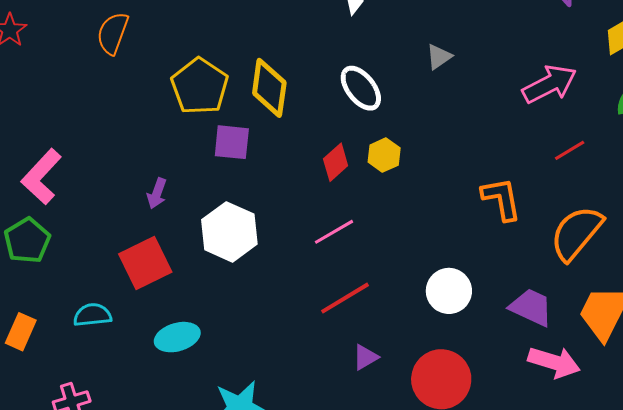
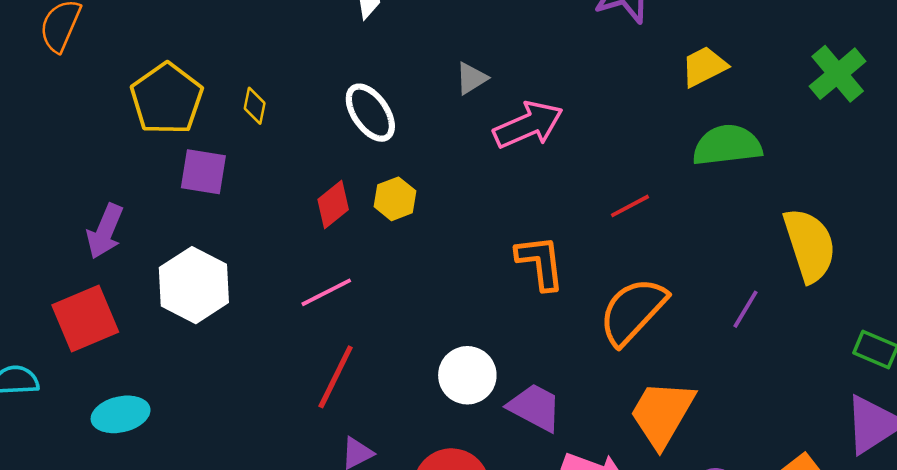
pink arrow: (549, 84) -> (528, 125), moved
yellow diamond: (269, 88) -> (255, 106), size x0.5
purple arrow: (157, 193) -> (105, 231), size x1.4
red line: (345, 298) -> (336, 377), turned -36
purple trapezoid: (531, 307) -> (535, 407), moved

